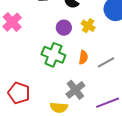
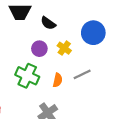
gray line: (106, 62) -> (82, 74), moved

